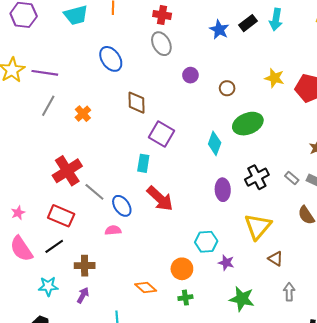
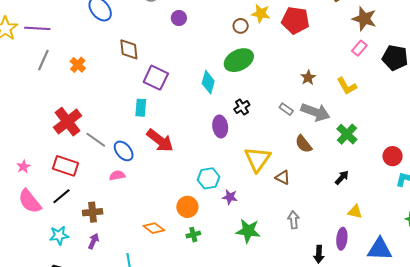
brown circle: (227, 88) -> (241, 26), moved
black cross: (257, 177) -> (242, 107), moved, size x0.7
brown triangle: (276, 259) -> (283, 177), moved

